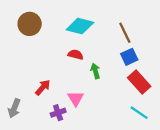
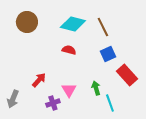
brown line: (125, 33) -> (103, 27), moved
blue square: (129, 57) -> (108, 54), moved
green arrow: (95, 71) -> (96, 88), moved
cyan line: (139, 113) -> (110, 103), moved, turned 36

